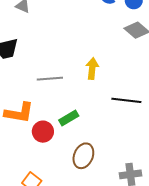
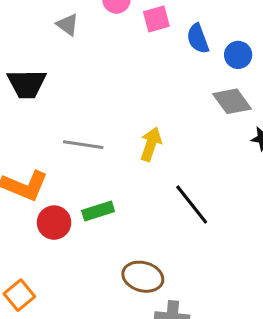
black line: (126, 100) -> (192, 204), turned 32
brown ellipse: (83, 156) -> (143, 277), moved, turned 70

